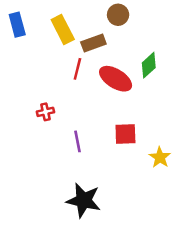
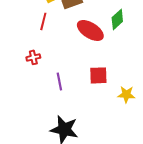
red line: (77, 69) -> (43, 21), moved
yellow star: (160, 157) -> (126, 94), turned -30

